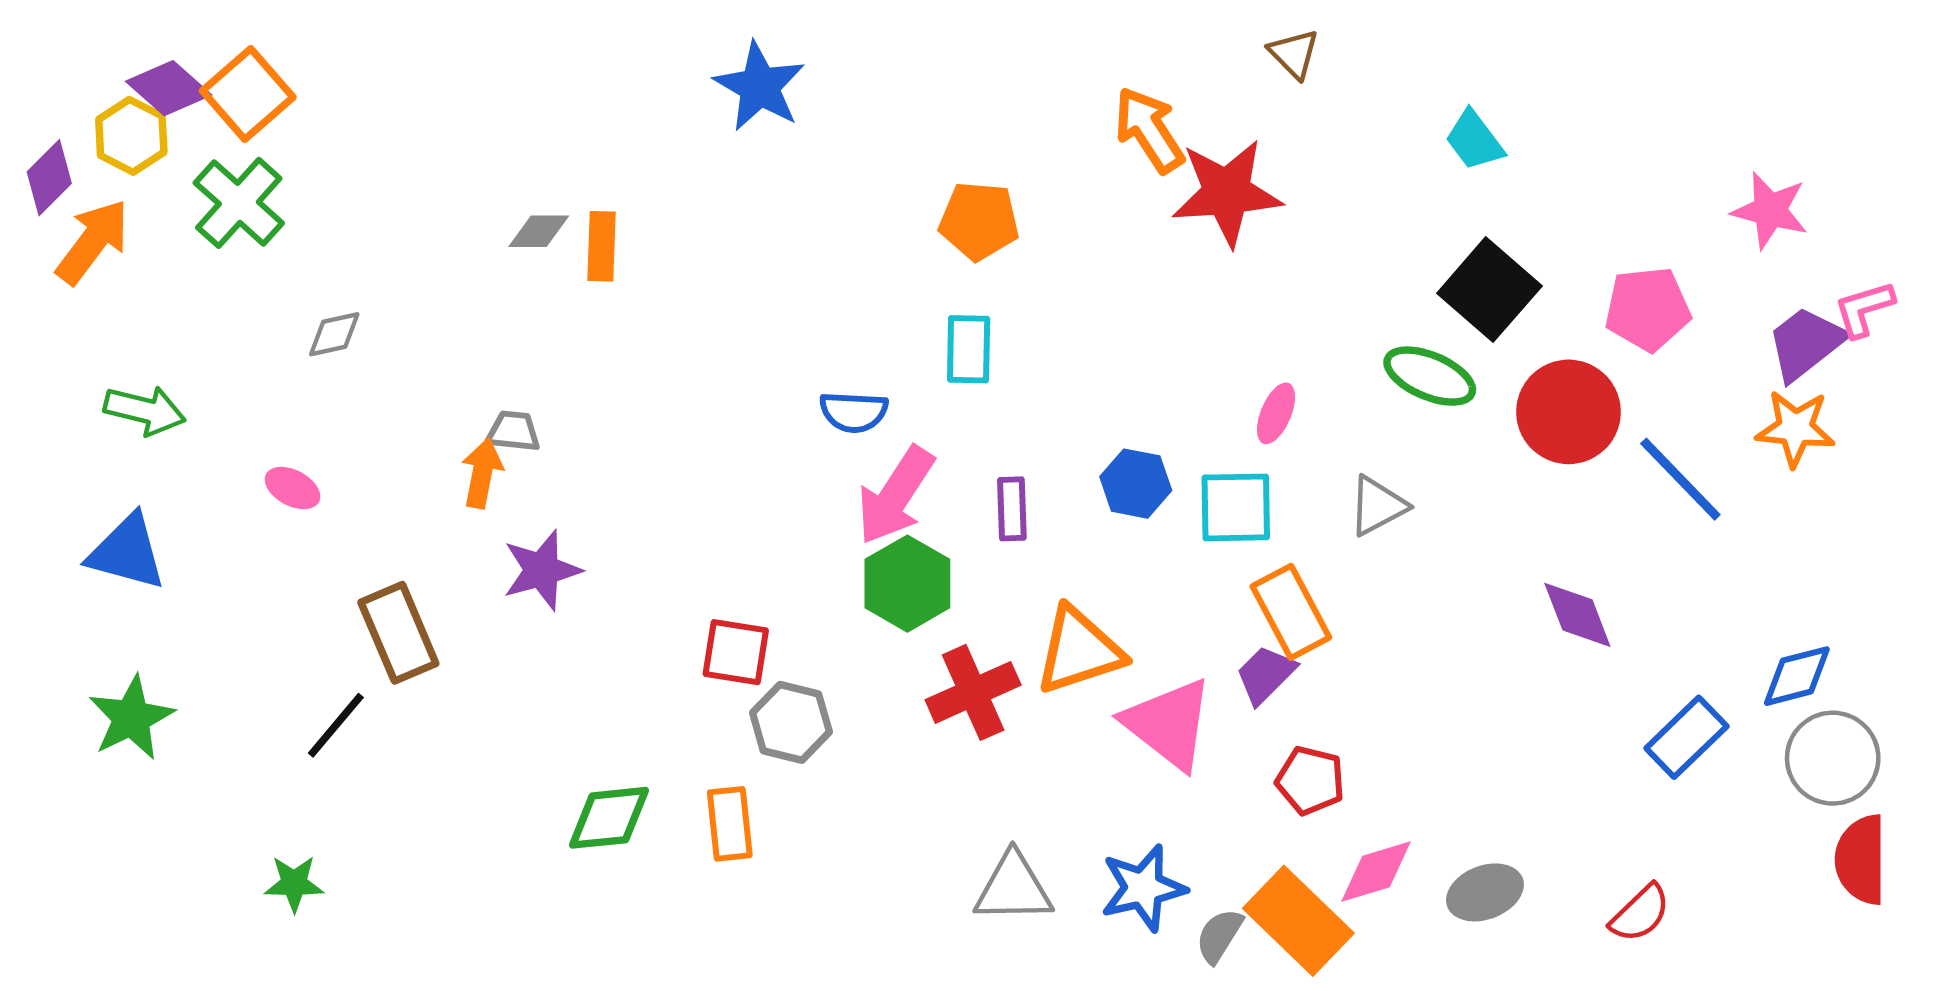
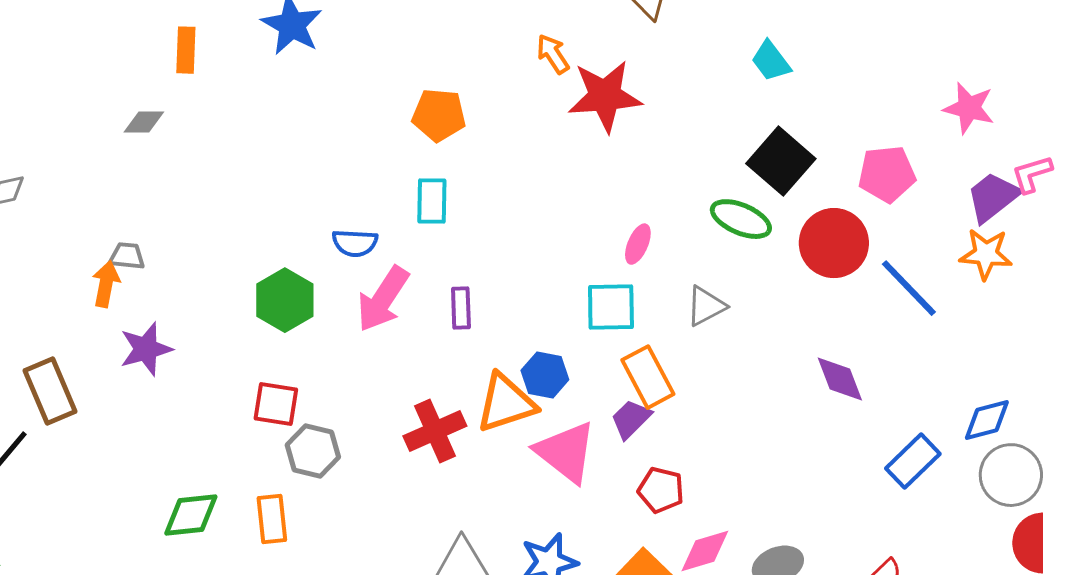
orange arrow: (1149, 130) -> (553, 54), size x0.7
orange rectangle: (601, 246) -> (186, 50), moved
blue hexagon: (1136, 484) -> (545, 375), moved
green hexagon: (907, 584) -> (285, 300), moved

